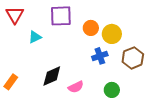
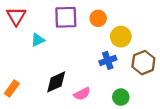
orange circle: (91, 28) -> (98, 18), moved

